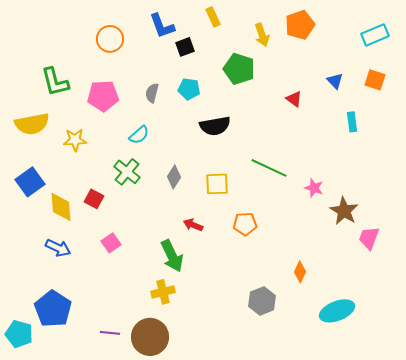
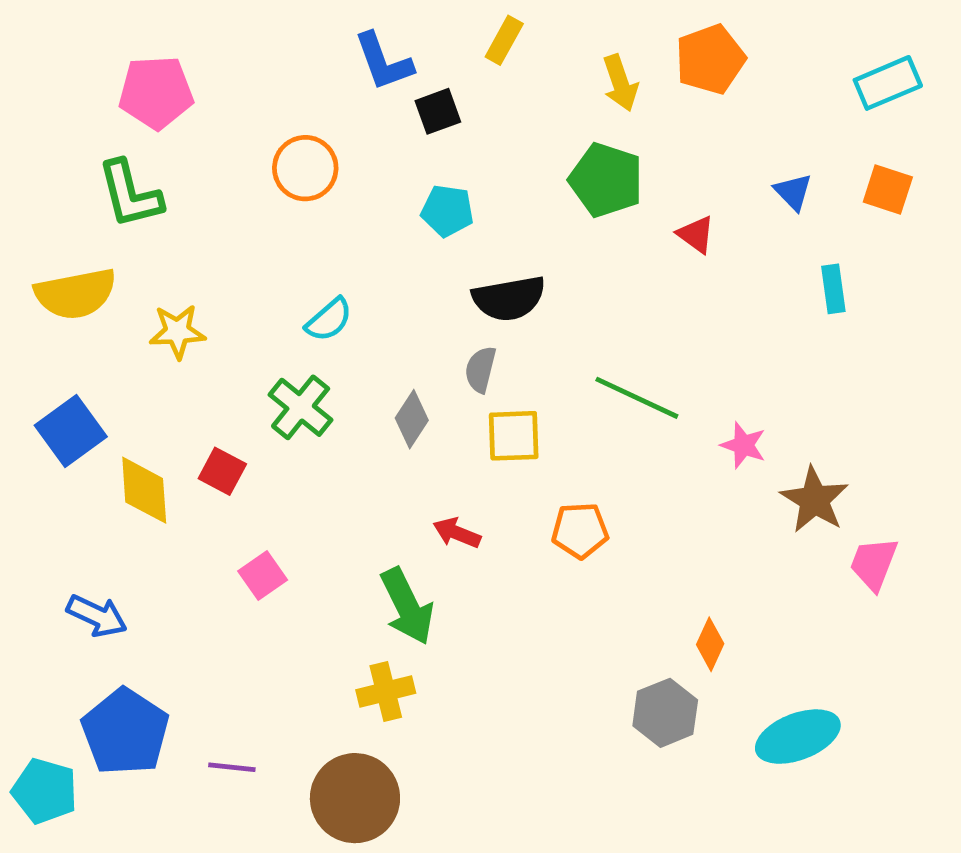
yellow rectangle: (213, 17) -> (504, 40), turned 54
orange circle: (110, 39) -> (305, 168), moved
green pentagon: (239, 69) -> (606, 180), moved
gray semicircle: (152, 93) -> (480, 369), moved
pink pentagon: (103, 96) -> (156, 92), moved
blue arrow: (58, 248) -> (97, 616), moved
gray hexagon: (262, 301) -> (665, 713), moved
purple line: (110, 333) -> (232, 767), moved

